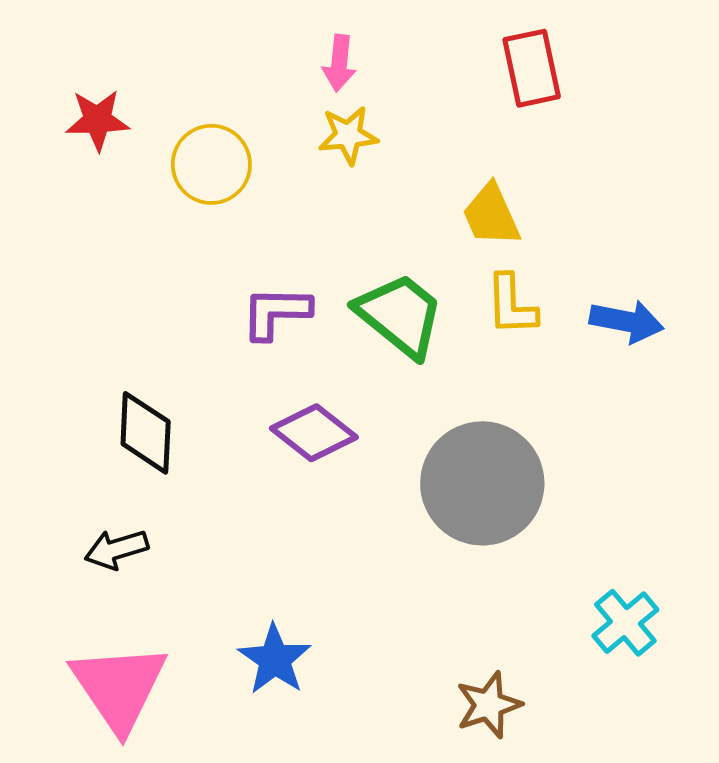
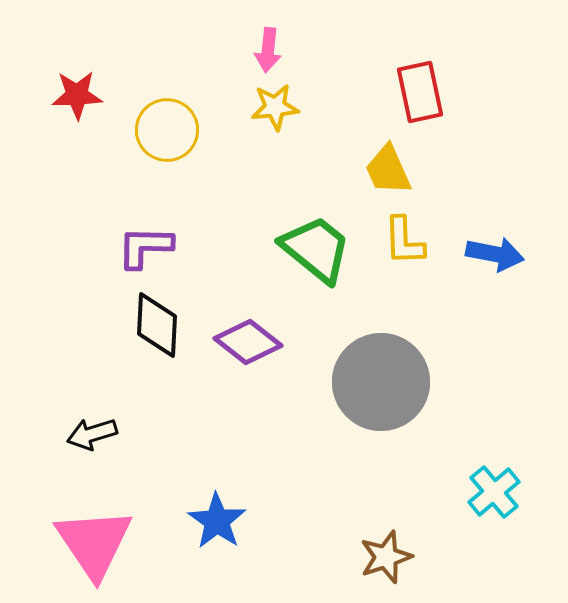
red rectangle: (532, 68) -> (420, 92), moved
purple L-shape: (276, 313) -> (145, 247), moved
black diamond: (146, 433) -> (157, 325), moved

